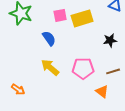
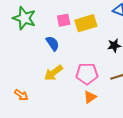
yellow arrow: (50, 67) -> (54, 73), turned -78
orange triangle: (102, 91) -> (90, 97), moved, turned 48

